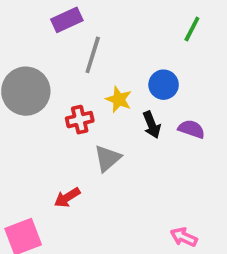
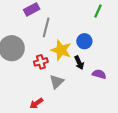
yellow star: (119, 99) -> (61, 50), size x1.5
purple semicircle: (191, 129) -> (99, 74), moved

